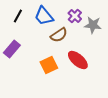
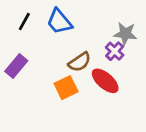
purple cross: (75, 16) -> (115, 51), moved
brown semicircle: (59, 35) -> (80, 62), moved

